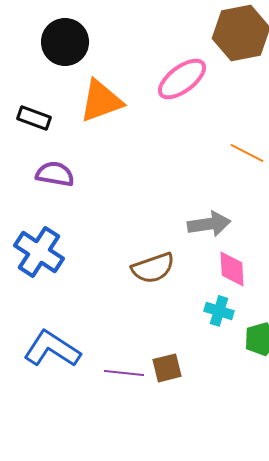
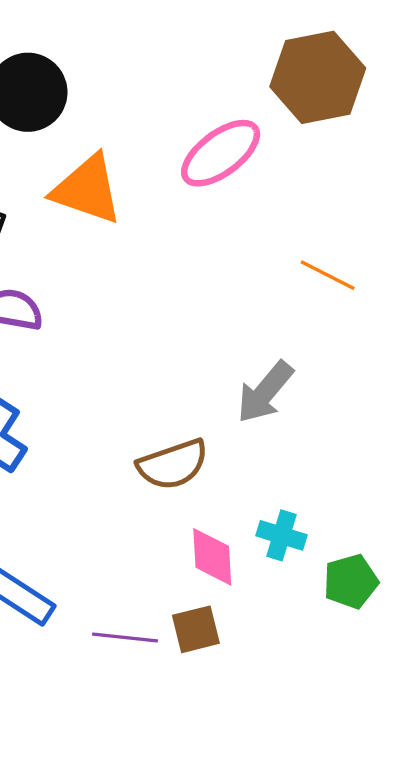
orange triangle: (101, 101) -> (87, 189), turned 39
gray arrow: (209, 224) -> (265, 392), turned 138
pink diamond: (232, 269) -> (212, 557), moved

